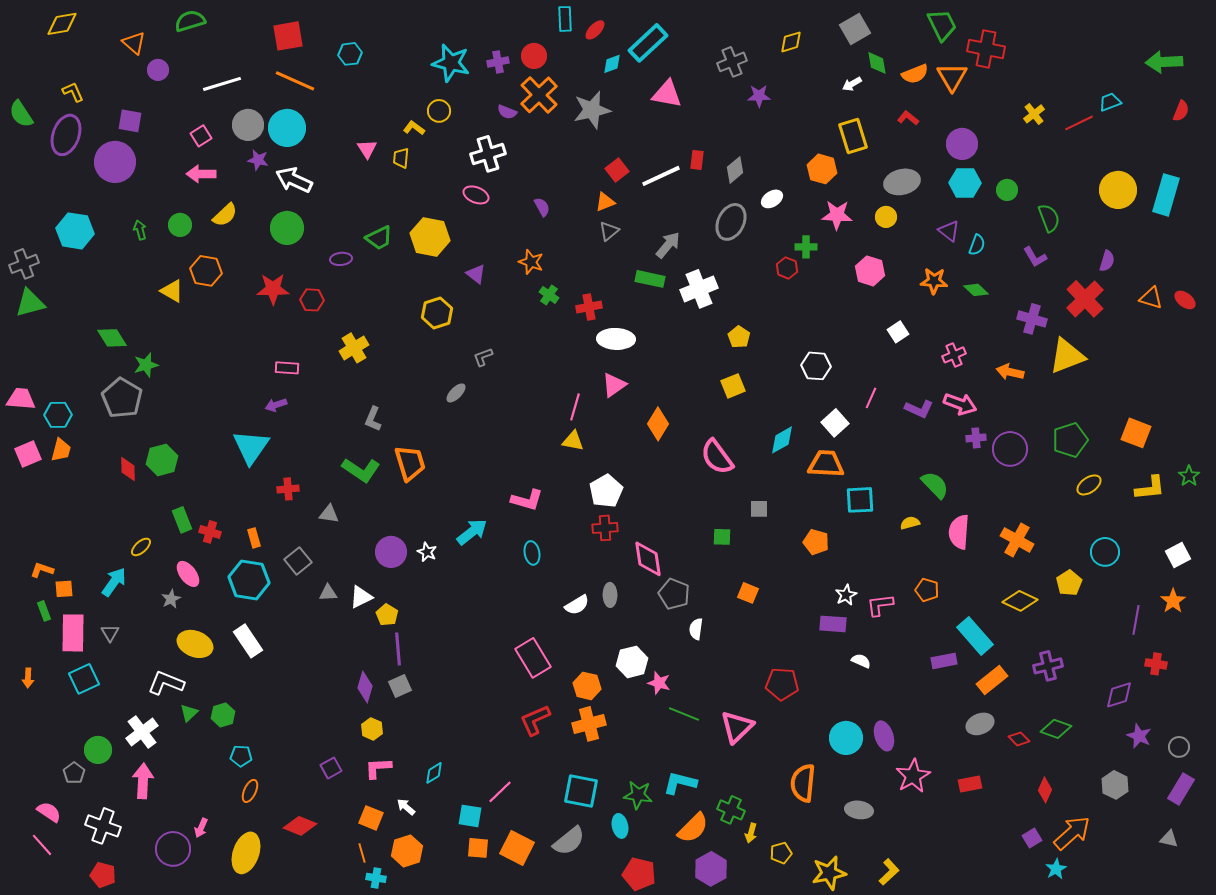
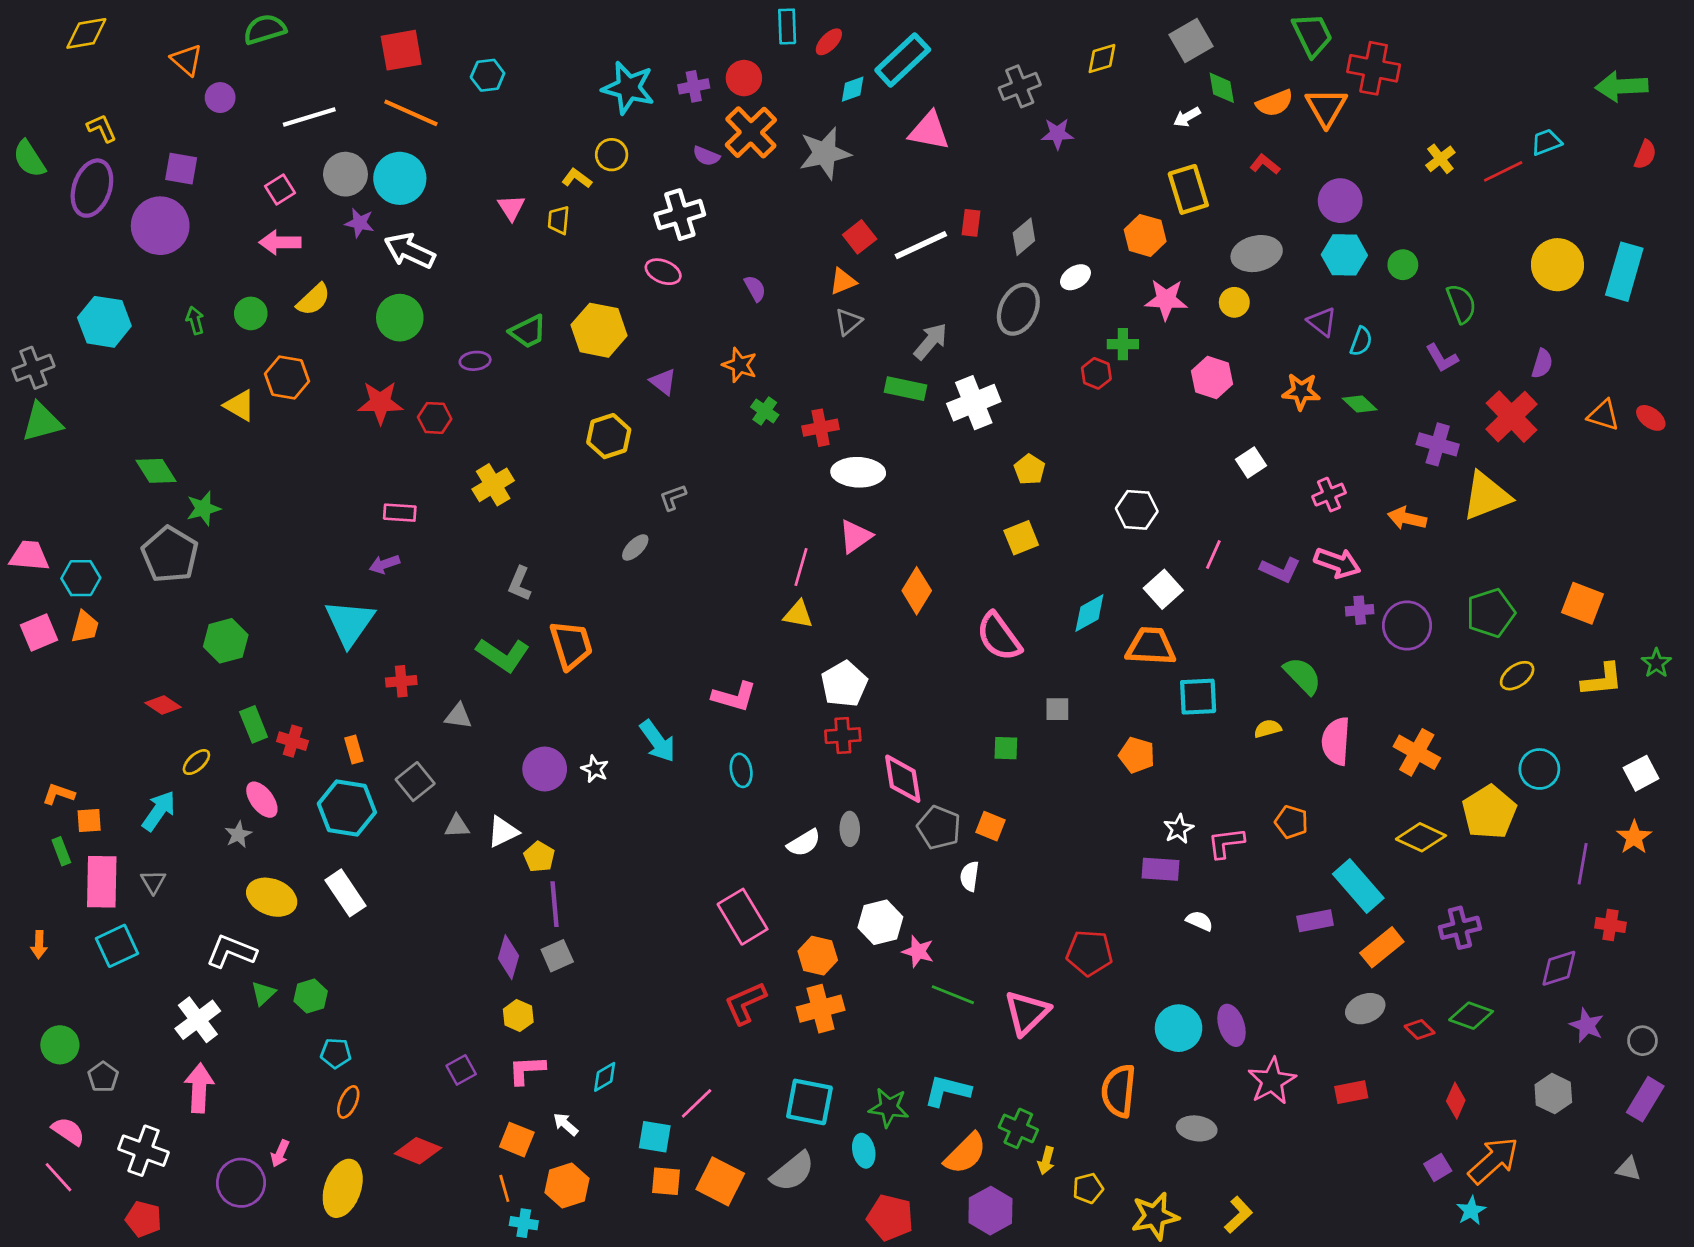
red diamond: (128, 469) -> (163, 705), moved, turned -55
cyan arrow: (472, 532) -> (658, 741), turned 92
yellow pentagon: (1069, 583) -> (1489, 812), size x1.5
orange square: (748, 593) -> (990, 826), moved
green circle: (98, 750) -> (60, 1045), moved

